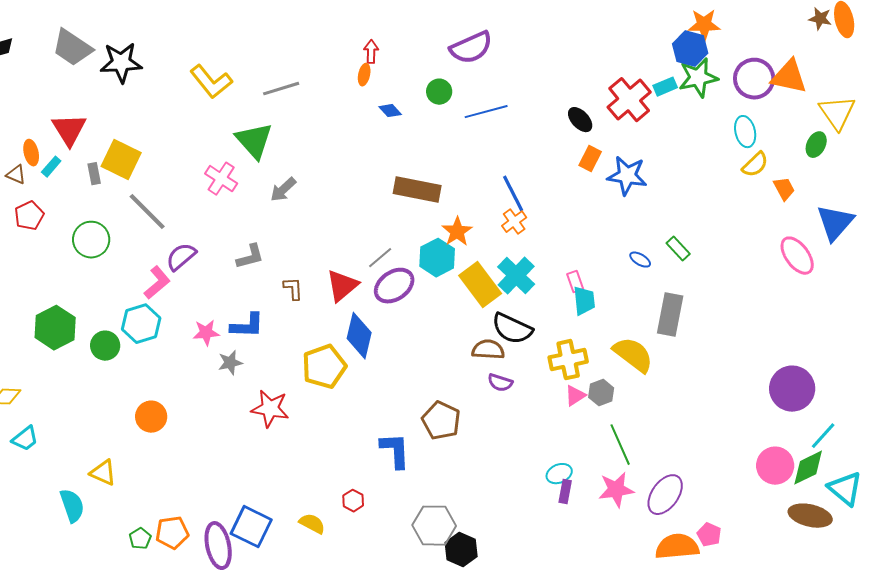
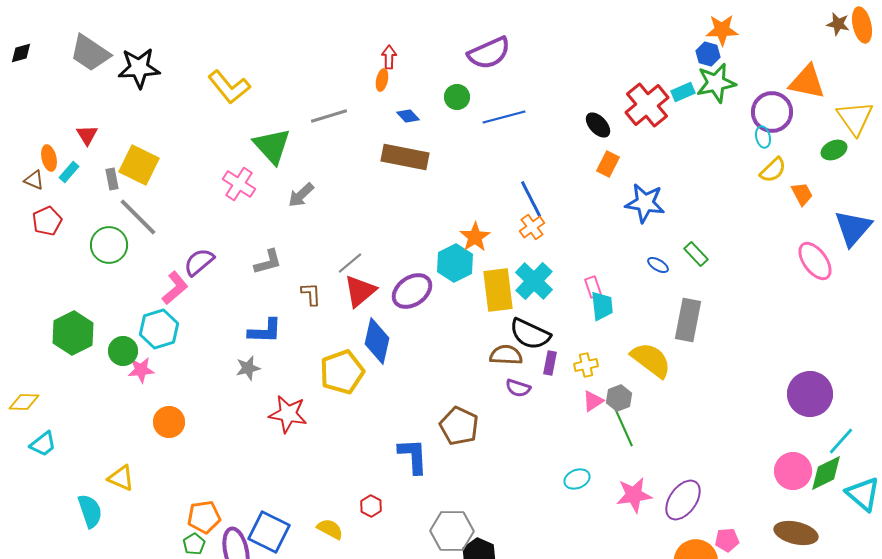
blue hexagon: (690, 49) -> (708, 54), size x0.7
purple circle: (754, 79) -> (772, 112), moved
gray line: (281, 89) -> (329, 116), moved
red triangle: (69, 130) -> (87, 135), size x0.6
cyan ellipse: (745, 132) -> (763, 137), size x0.7
green ellipse: (816, 145) -> (834, 150), turned 40
blue star: (627, 176) -> (645, 203), moved
brown rectangle: (417, 190) -> (405, 157), moved
gray line: (147, 212) -> (138, 217), moved
gray line: (380, 258) -> (350, 263), moved
yellow rectangle: (480, 285) -> (498, 290), turned 30
pink star: (206, 333) -> (141, 370), moved
yellow cross: (568, 360) -> (586, 365), size x0.6
green line: (620, 445) -> (623, 426), moved
purple rectangle: (565, 492) -> (550, 363), moved
brown ellipse: (810, 516) -> (796, 533), moved
orange pentagon: (172, 533) -> (204, 517), moved
pink pentagon: (709, 535) -> (727, 540), turned -30
green pentagon: (140, 539) -> (194, 544), moved

